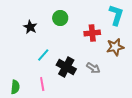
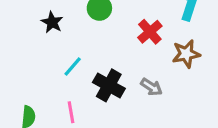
red cross: (92, 33) -> (150, 32), turned -35

